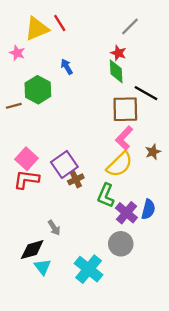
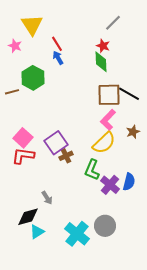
red line: (60, 23) -> (57, 44), moved
yellow triangle: (37, 29) -> (32, 25), turned -40
black line: (146, 93) -> (129, 94), moved
gray circle: (121, 244) -> (105, 226), moved
cyan triangle: (43, 267) -> (37, 232), turned 35

